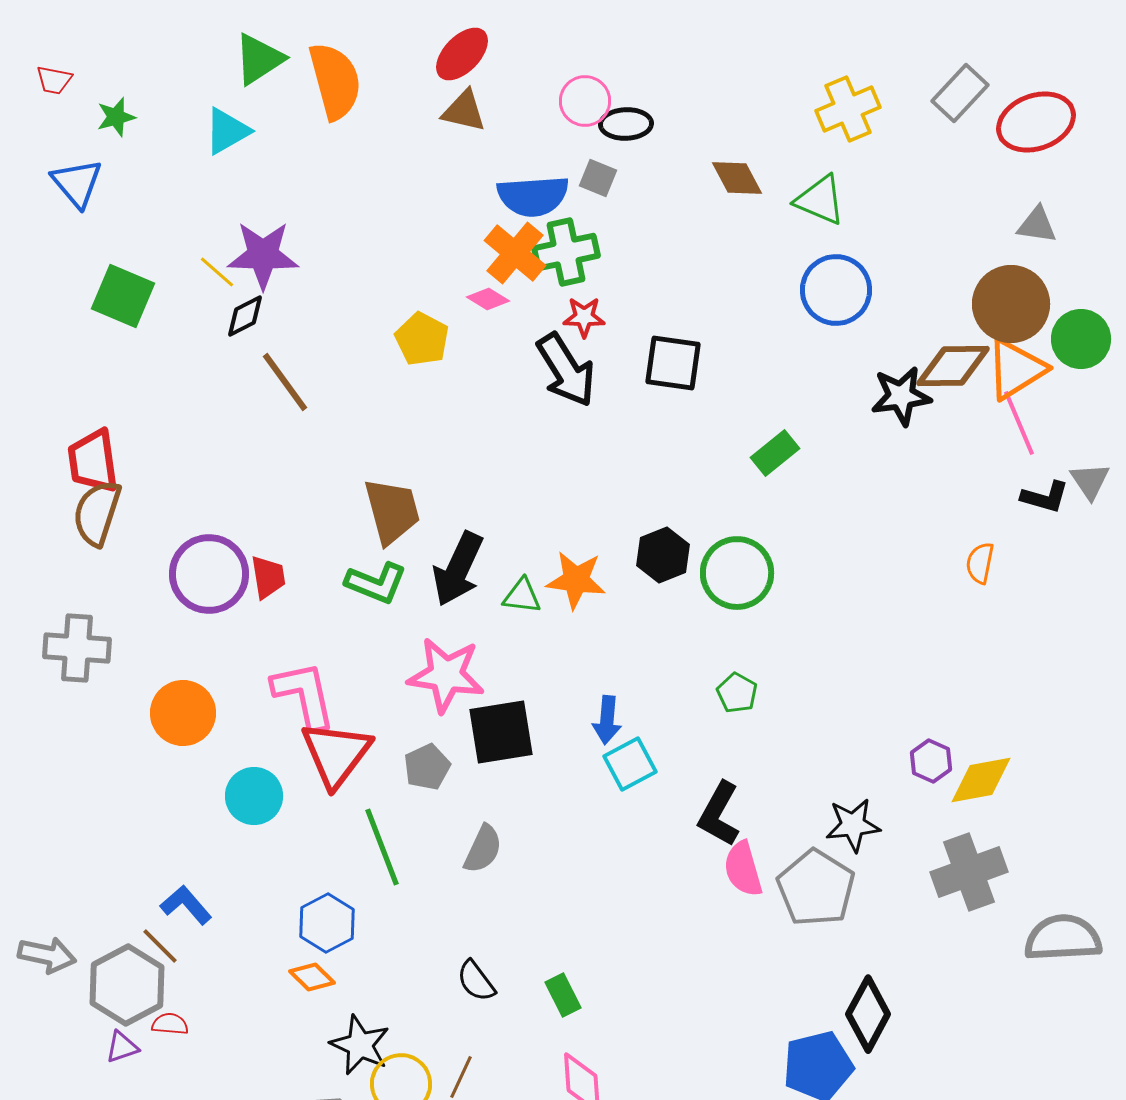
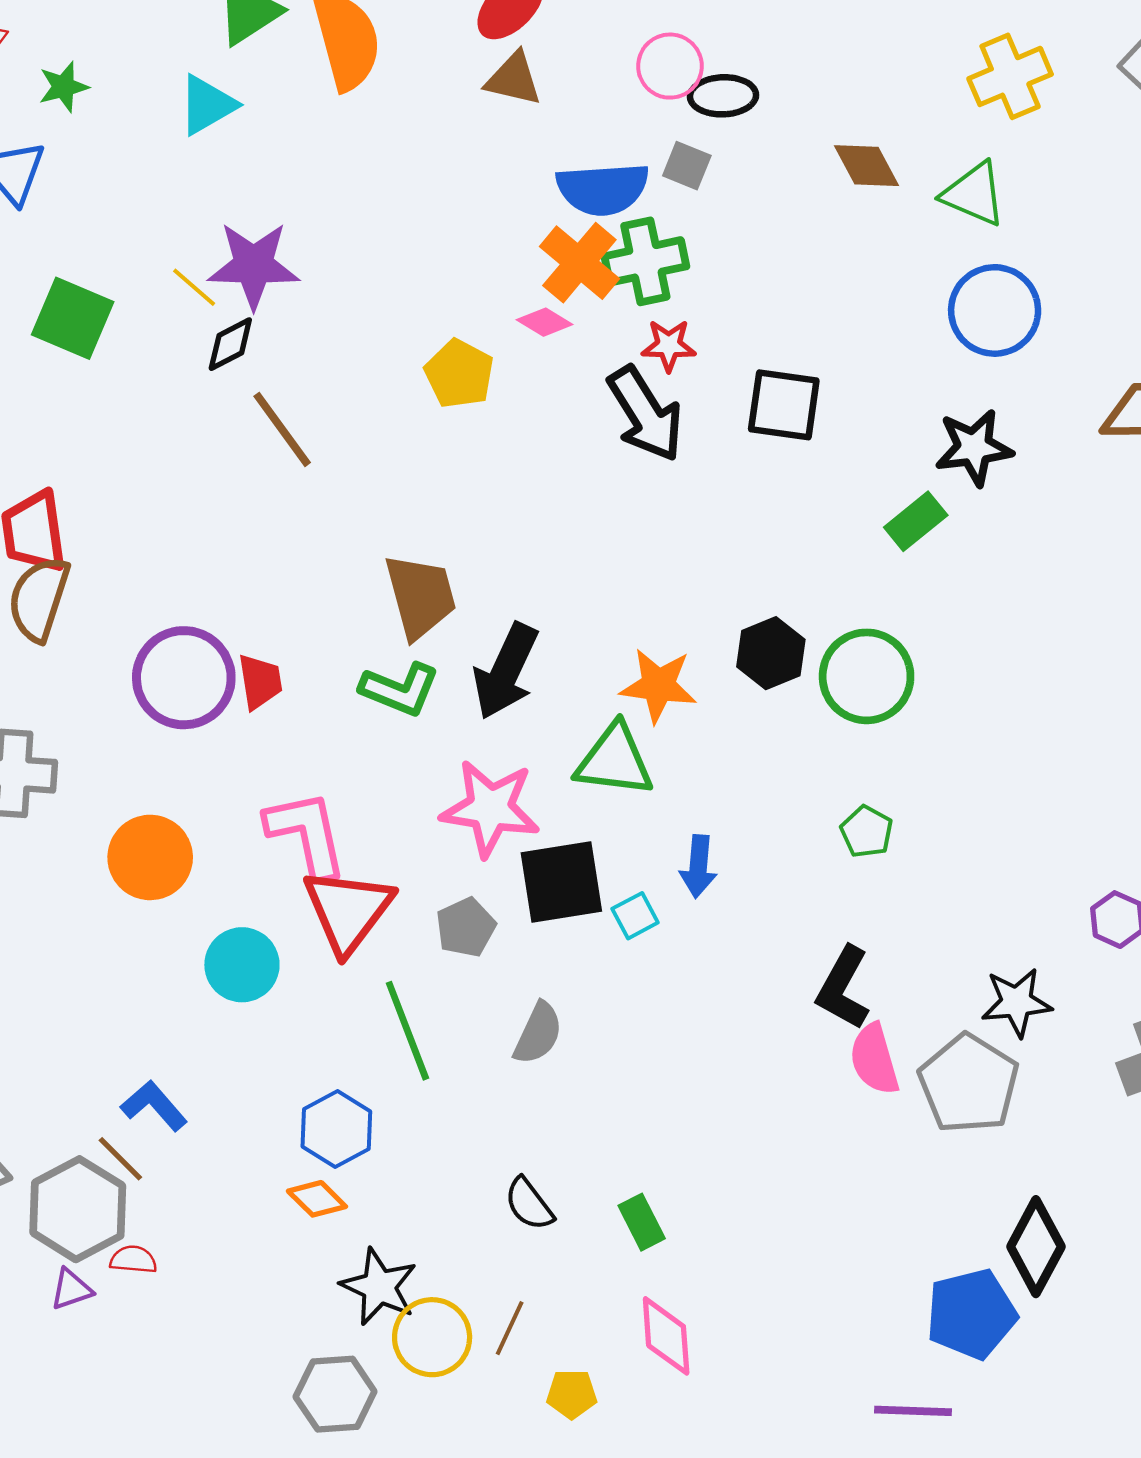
black star: (901, 396) -> (974, 448), moved
green triangle: (522, 596) -> (614, 760), moved, size x1.6
cyan square: (630, 764) -> (635, 916), moved, size x0.7

